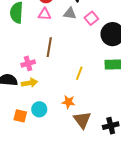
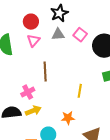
pink triangle: (45, 14) -> (33, 40), turned -40
orange star: (68, 102) -> (68, 118), moved

